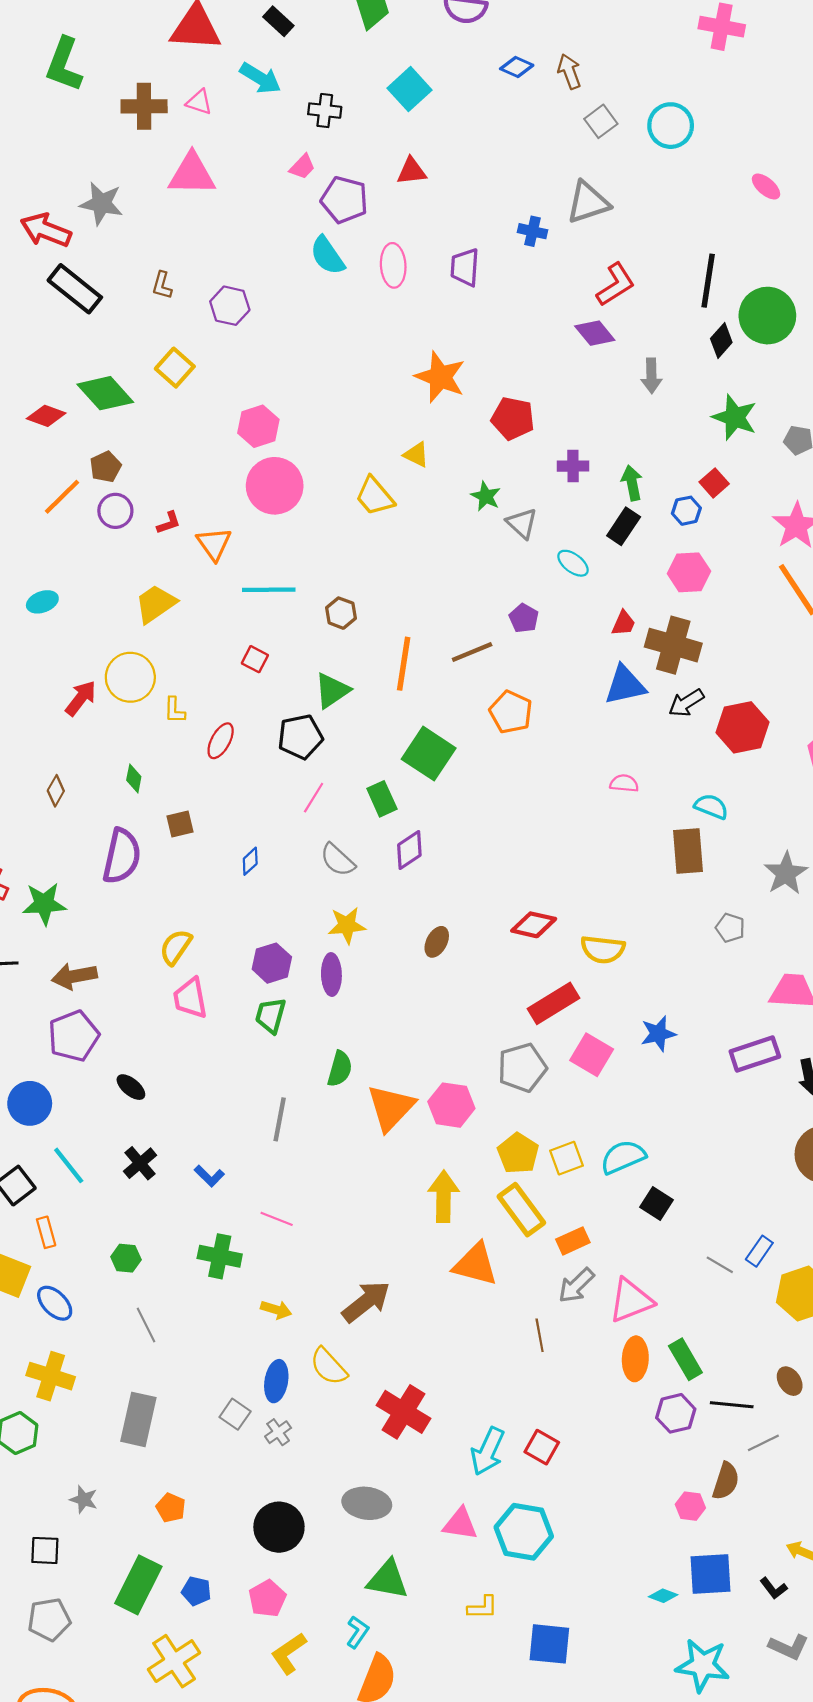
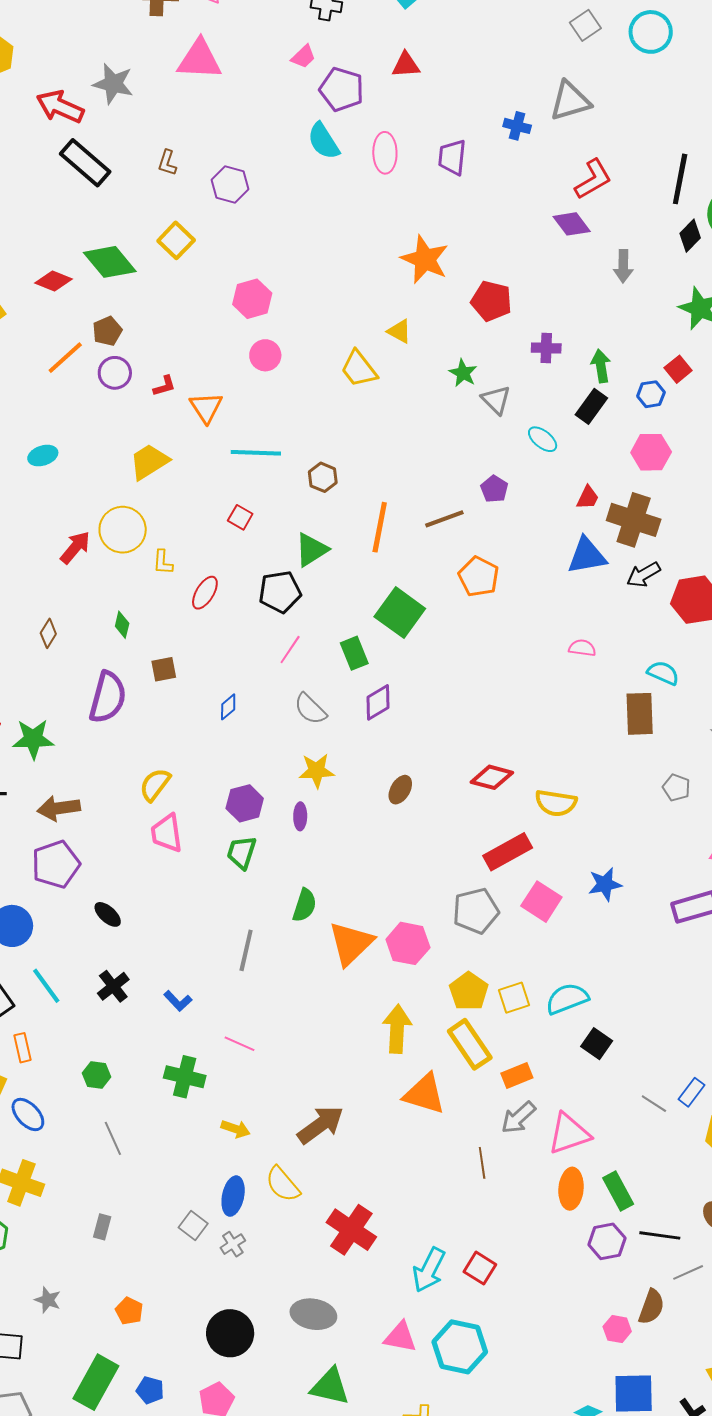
pink circle: (275, 486) -> (265, 355), size x0.6
purple ellipse: (331, 975) -> (300, 816), size x0.7
gray rectangle: (138, 1419) -> (102, 1227), size x0.5

